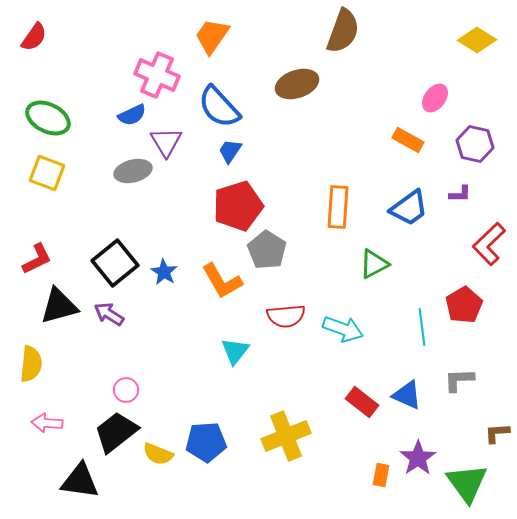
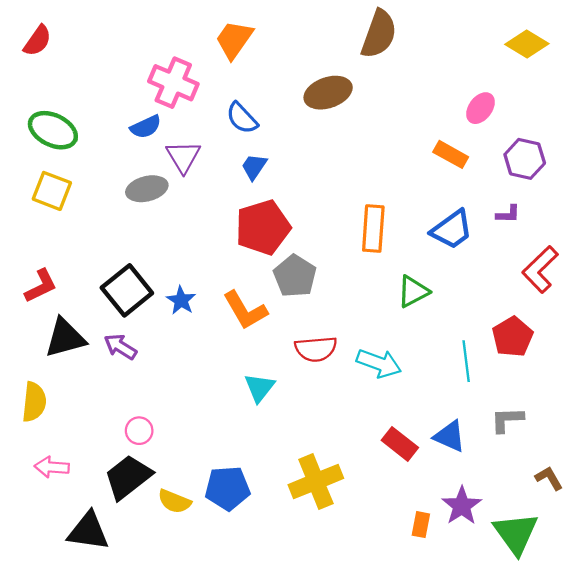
blue semicircle: (219, 107) -> (242, 118), size x0.7
brown L-shape: (497, 433) -> (549, 478), turned 64

